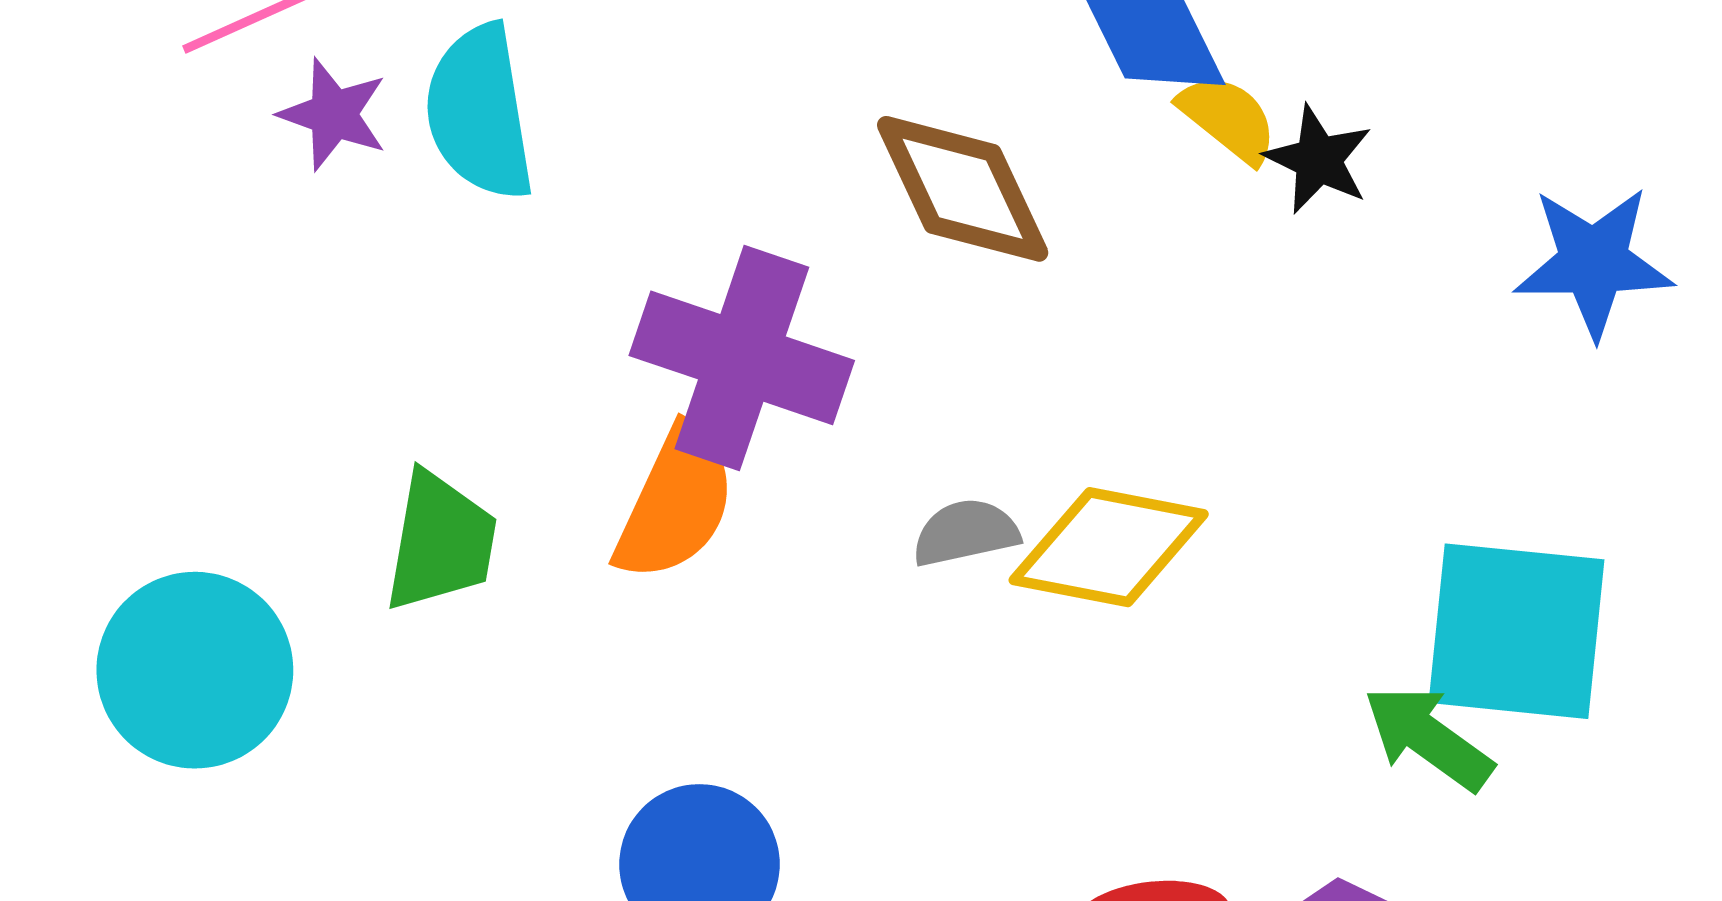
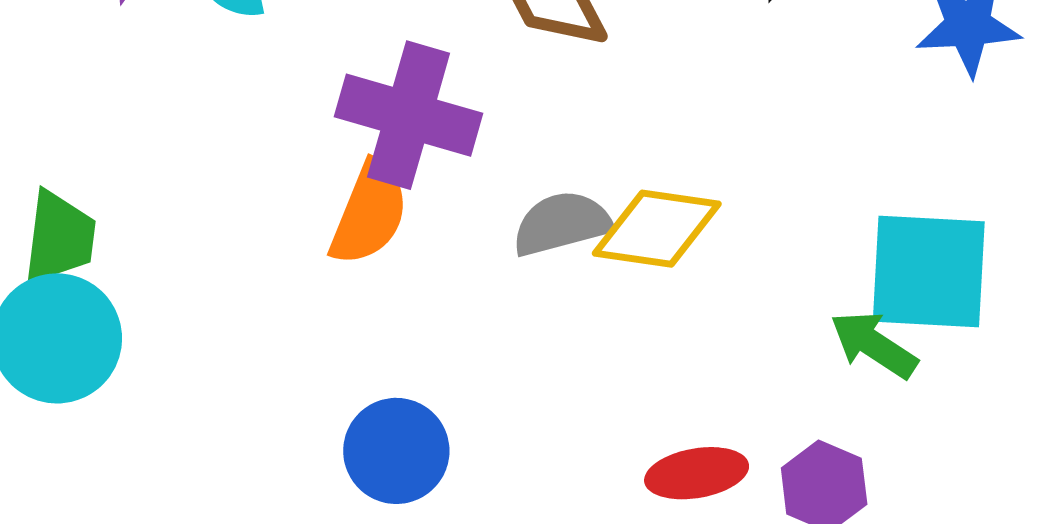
gray semicircle: (966, 533) -> (562, 224), size x1.4
green trapezoid: (440, 542) -> (59, 237), moved

